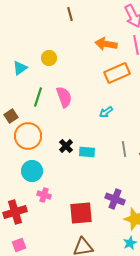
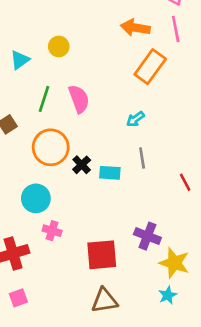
orange rectangle: (117, 73) -> (150, 67), turned -30
orange circle: (28, 136) -> (51, 147), moved
gray line: (124, 149) -> (142, 158), moved

